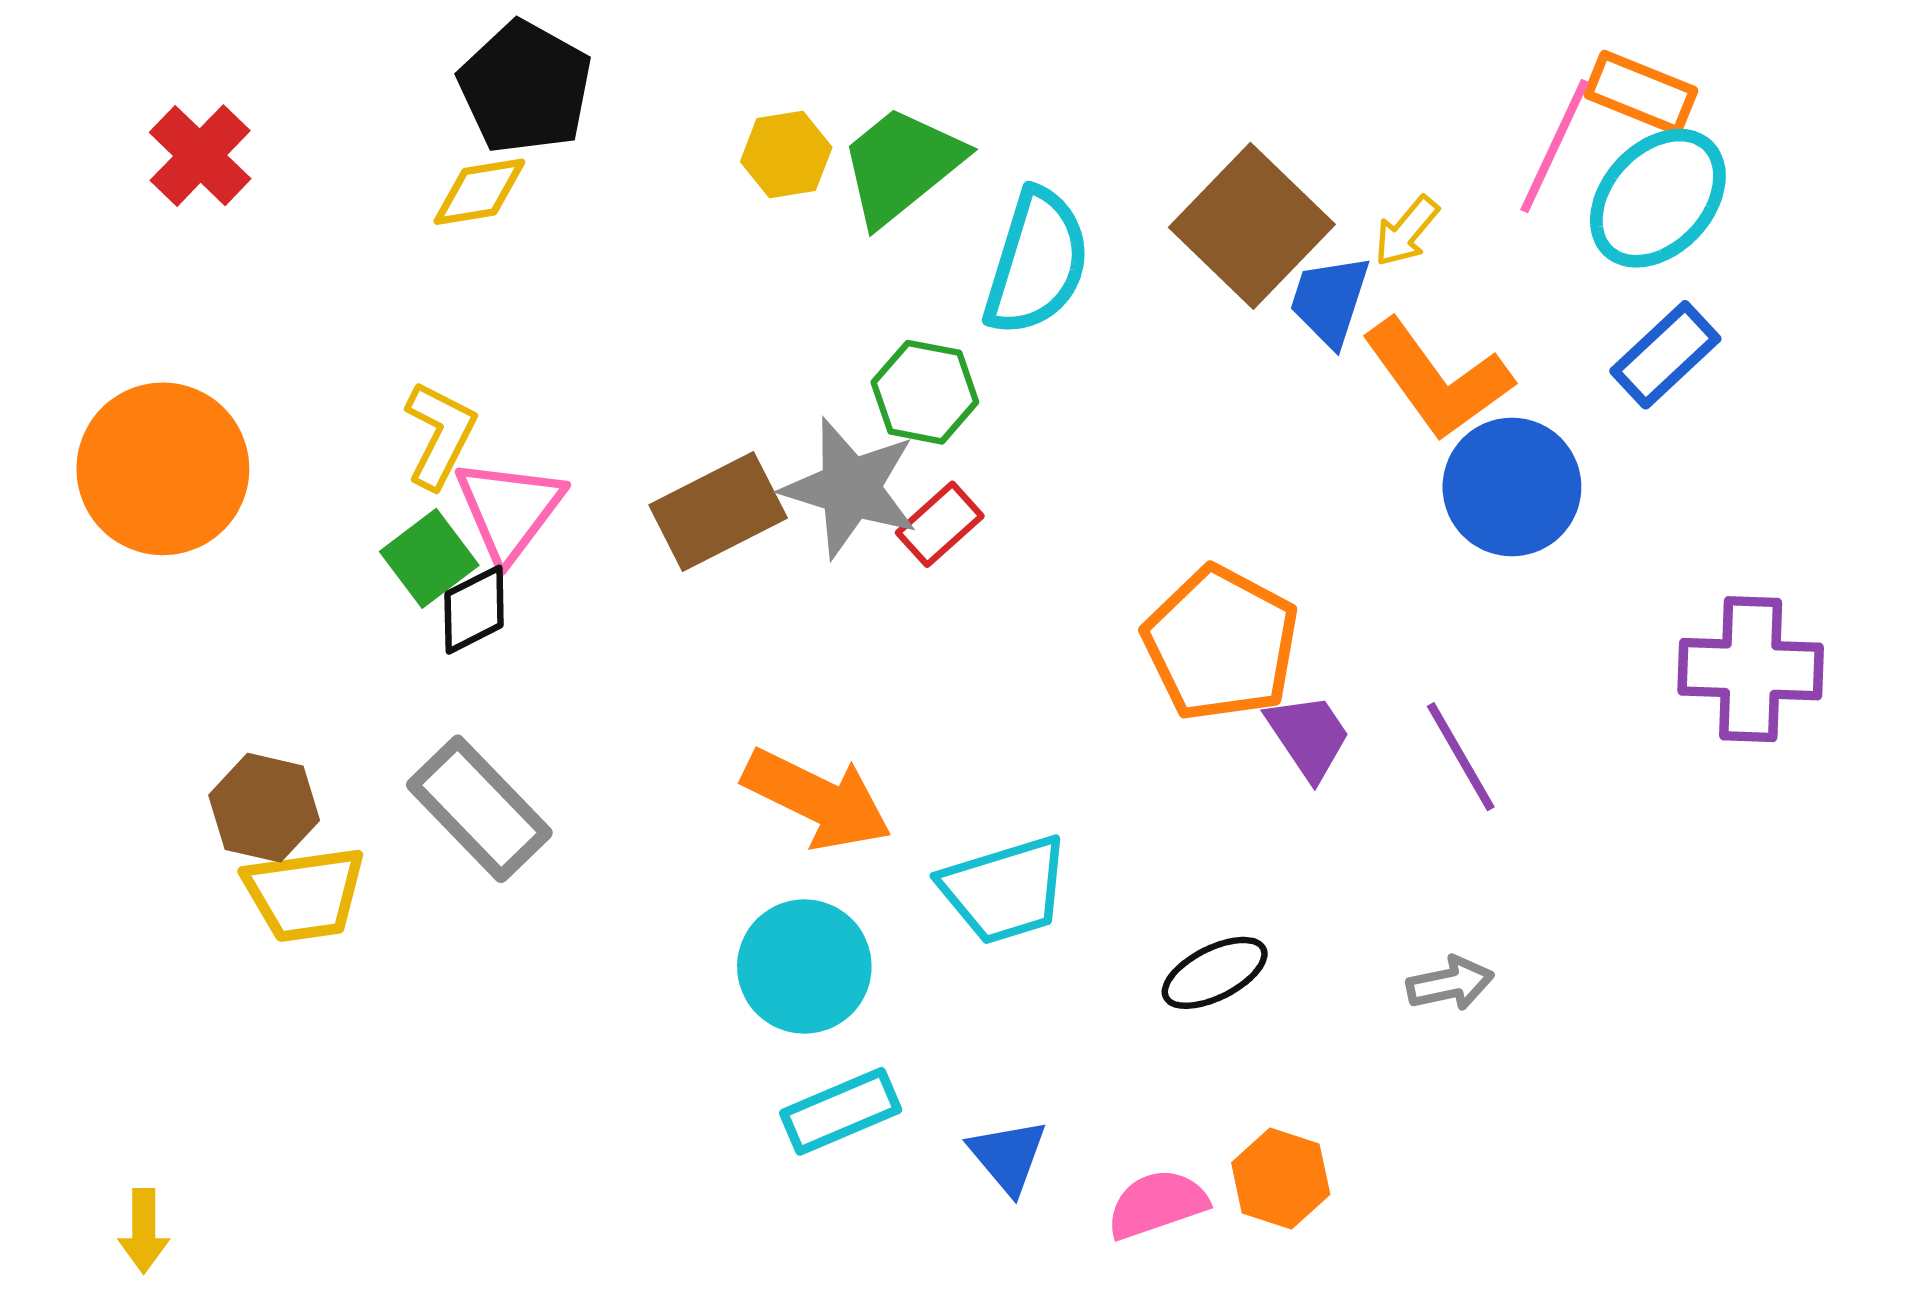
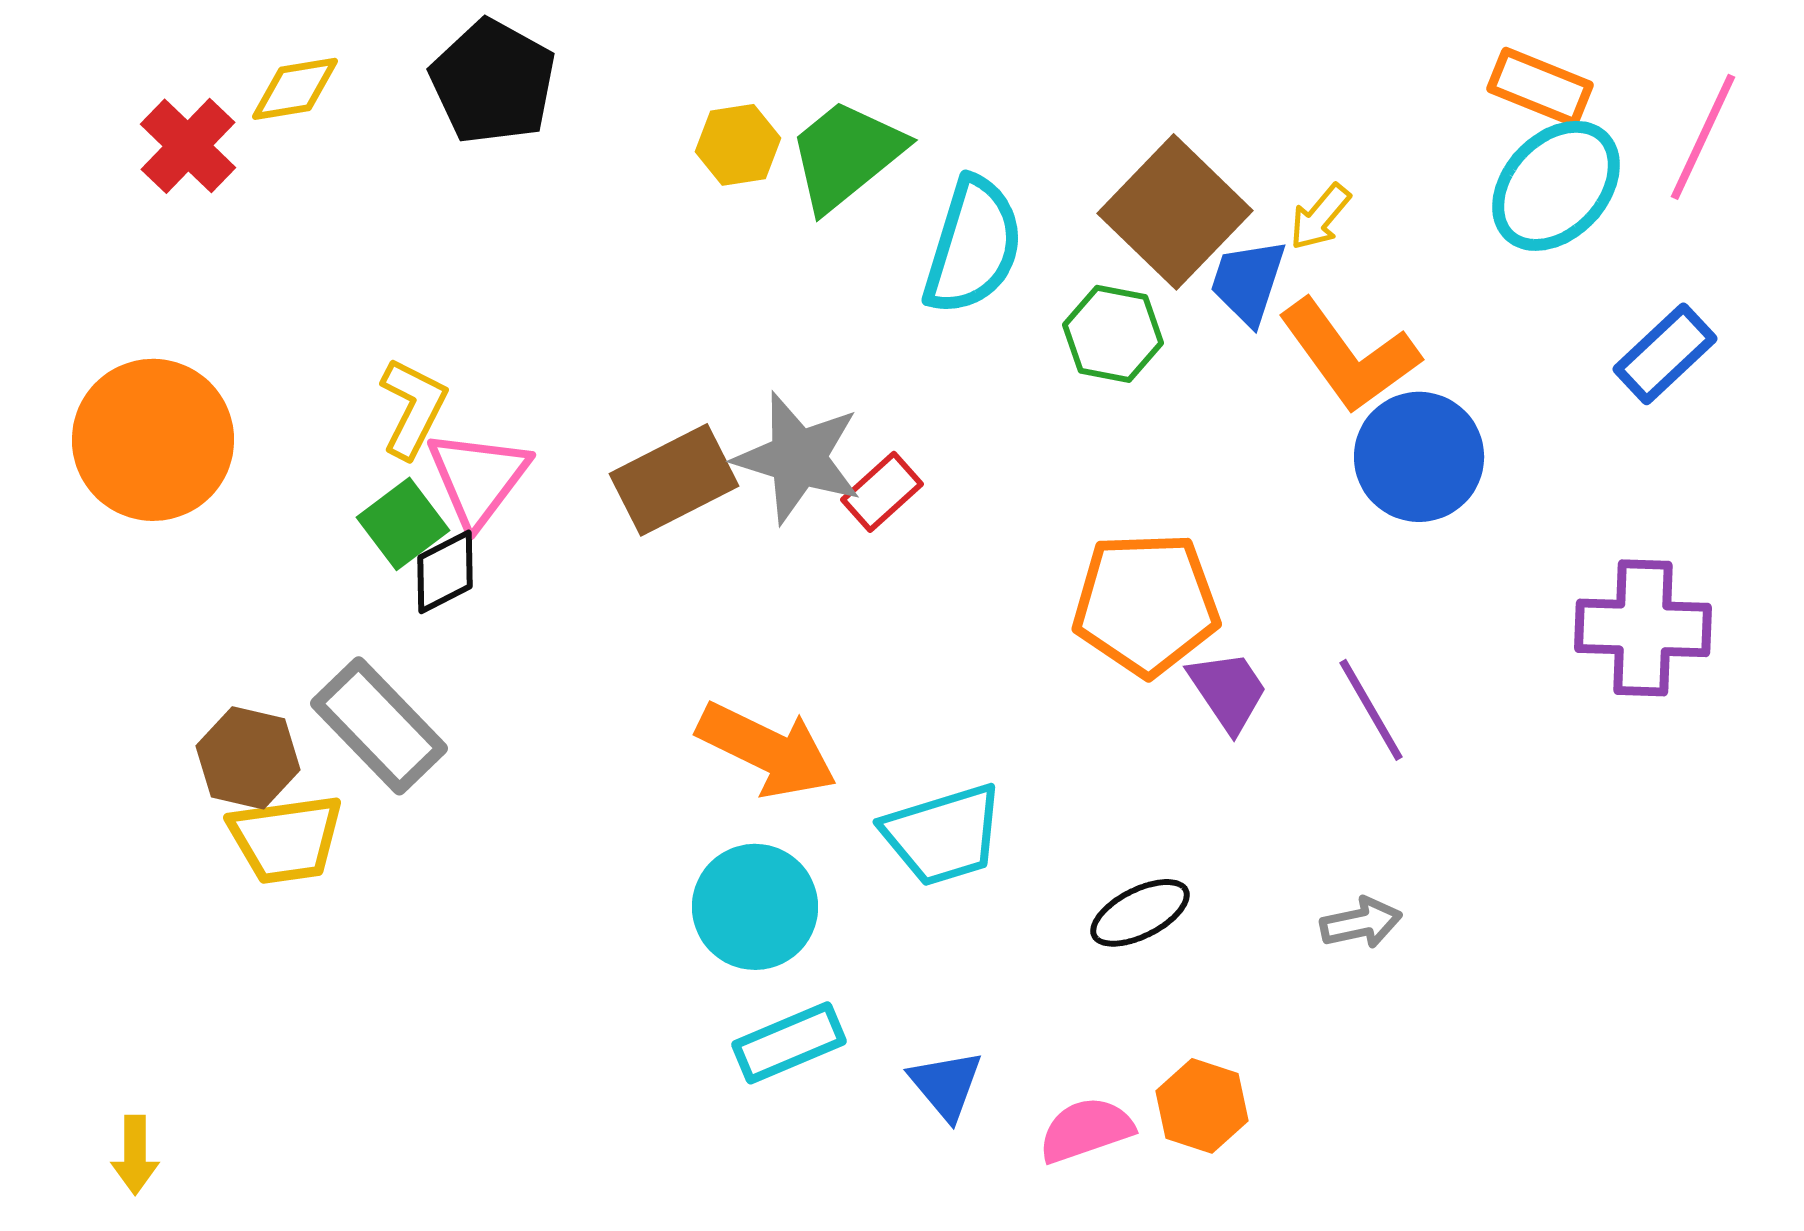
pink line: (1555, 146) -> (1703, 137), moved
yellow diamond: (479, 192) -> (295, 89), moved
blue rectangle: (1665, 355) -> (1665, 354), moved
green hexagon: (925, 392) -> (1113, 334), moved
orange pentagon: (1221, 644) -> (1146, 604), turned -30
gray rectangle: (479, 809) -> (379, 726), moved

